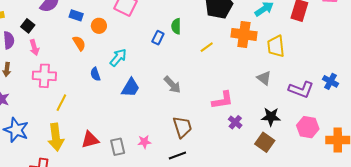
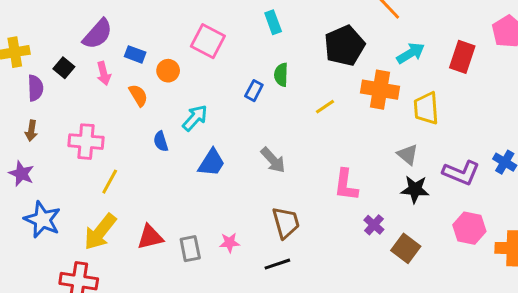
pink arrow: (34, 47) -> (104, 73), moved
pink L-shape: (223, 100) -> (346, 185), turned 105
black star: (271, 117) -> (415, 189), moved
purple cross: (235, 122) -> (374, 225), moved
yellow arrow: (56, 137) -> (100, 232), turned 44

